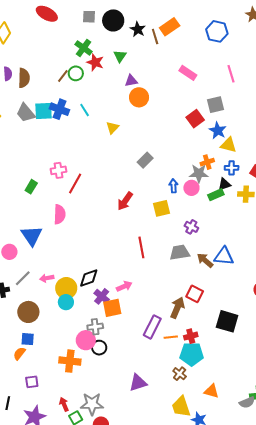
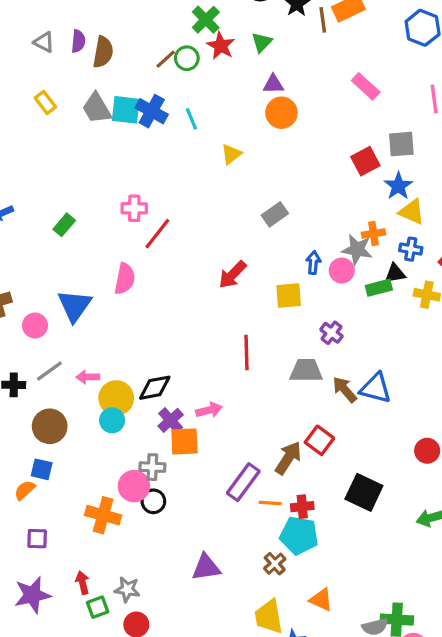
green rectangle: (31, 187) -> (64, 225), moved
gray star: (92, 404) -> (127, 589), size x0.7

